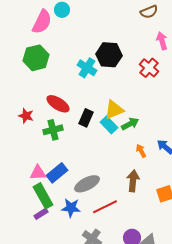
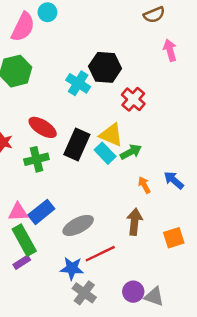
red cross: (149, 68) -> (133, 99), moved
yellow triangle: (114, 110) -> (111, 135), turned 45
black rectangle: (86, 118) -> (77, 145), size x1.4
blue star: (71, 208) -> (72, 268), moved

